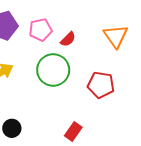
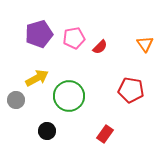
orange triangle: (116, 36) -> (145, 44), size x0.7
green circle: (53, 70) -> (69, 96), moved

